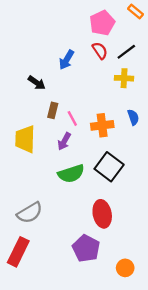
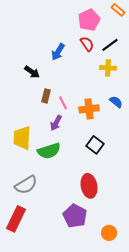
blue semicircle: (133, 117) -> (116, 102), turned -32
yellow trapezoid: (25, 139) -> (22, 138), moved
black square: (109, 167) -> (95, 145), size x0.7
green semicircle: (71, 174) -> (49, 151), moved

